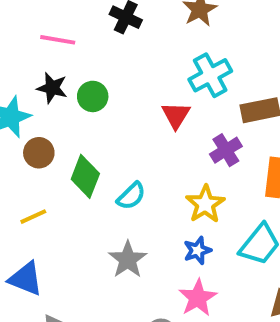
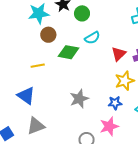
red triangle: (176, 115) -> (119, 54), moved
green diamond: (85, 176) -> (68, 52), turned 65
cyan semicircle: (131, 196) -> (92, 38), moved

